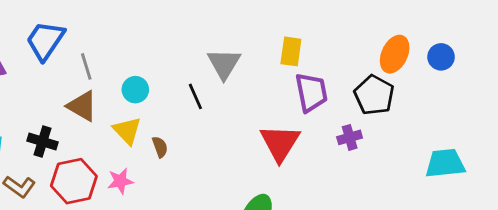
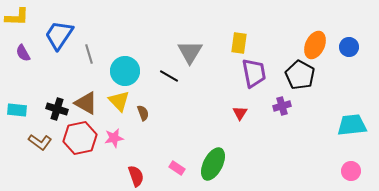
cyan circle: (135, 90) -> (125, 71), size x1.5
black line: (195, 96) -> (169, 76), turned -36
brown triangle: (82, 106) -> (86, 103), moved
red triangle: (280, 143) -> (240, 113), moved, size x0.5

